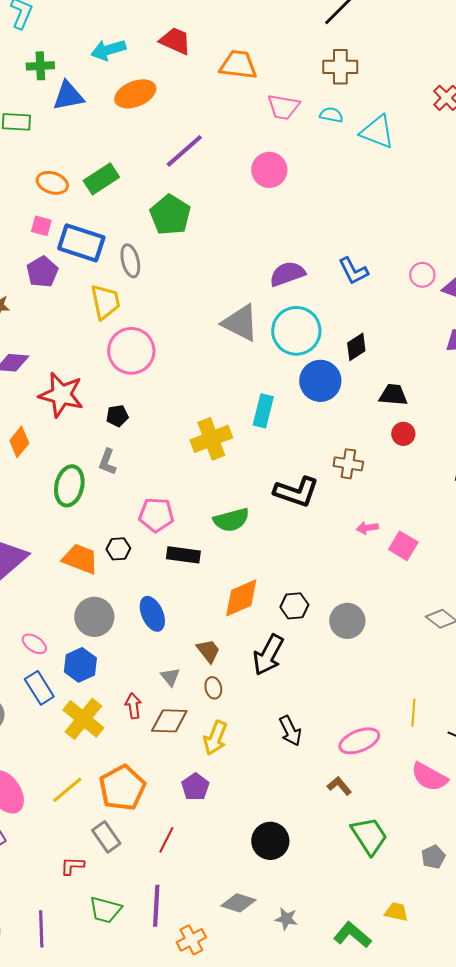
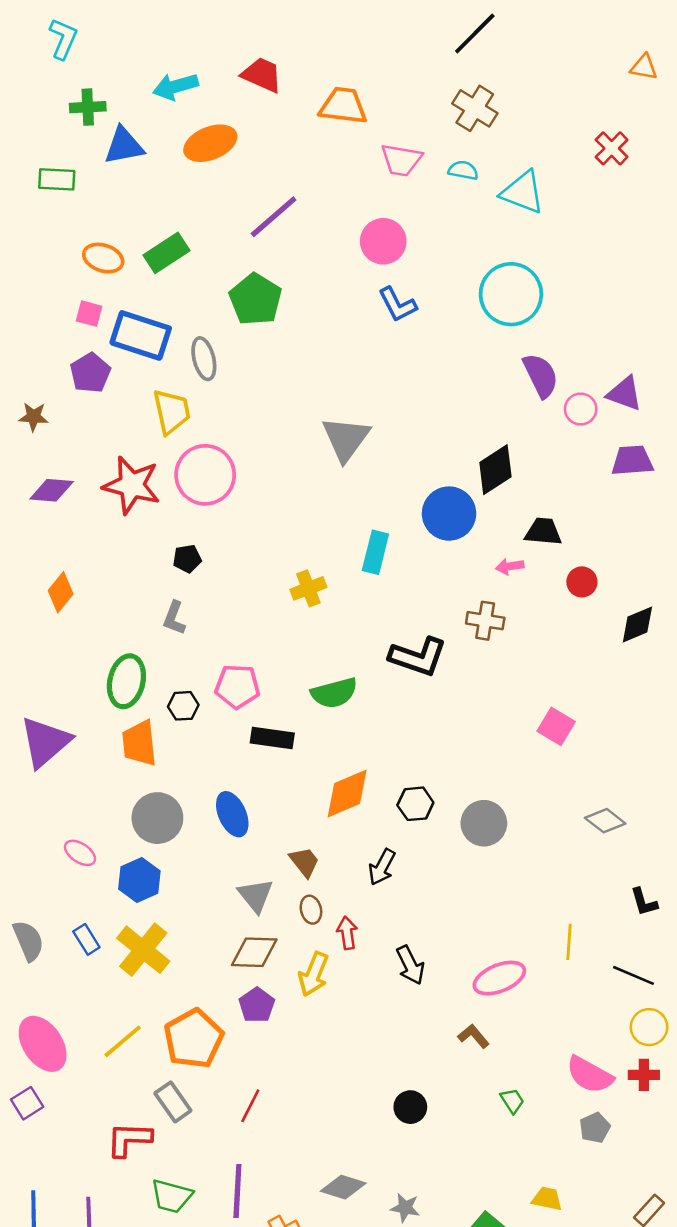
brown cross: (340, 67) -> (475, 108), turned 32
blue L-shape: (353, 271) -> (397, 305), moved
purple semicircle: (287, 274) -> (541, 375), moved, turned 84
pink circle: (422, 275) -> (581, 409), moved
gray triangle: (240, 323) -> (346, 439), turned 39
cyan circle: (296, 331) -> (511, 294), moved
black diamond: (356, 347) -> (495, 470), size x1.4
red star: (61, 395) -> (132, 485), moved
red circle: (403, 434) -> (582, 582), moved
yellow cross: (211, 439) -> (308, 588), size x0.7
green ellipse: (69, 486) -> (126, 681), moved
pink arrow: (367, 528) -> (510, 566), moved
black hexagon: (118, 549) -> (183, 706), moved
orange trapezoid: (80, 559) -> (139, 743), turned -117
black arrow: (268, 655) -> (382, 867), size x0.7
gray triangle: (170, 677) -> (255, 895), size x1.4
blue rectangle: (39, 688) -> (86, 939), moved, size x0.7
red arrow: (133, 706) -> (347, 933), moved
pink semicircle: (429, 777) -> (590, 1075), moved
purple pentagon: (195, 787) -> (257, 1005), moved
green trapezoid: (369, 836) -> (512, 1101), size x0.5
black circle: (270, 841) -> (410, 1107), moved, size x0.7
red L-shape: (72, 866) -> (129, 1139), size x1.5

